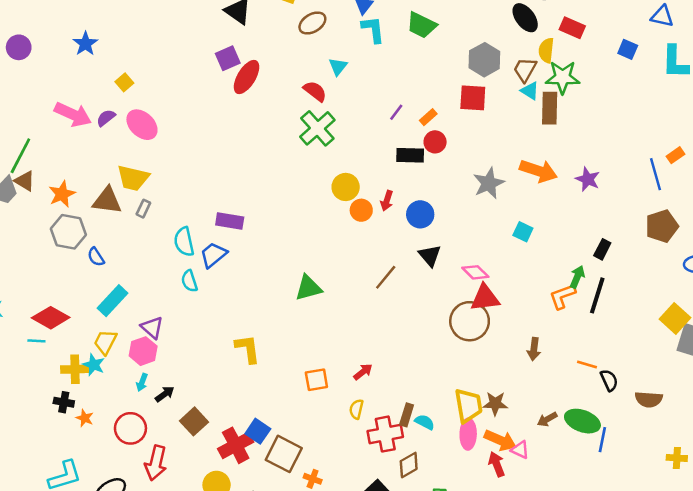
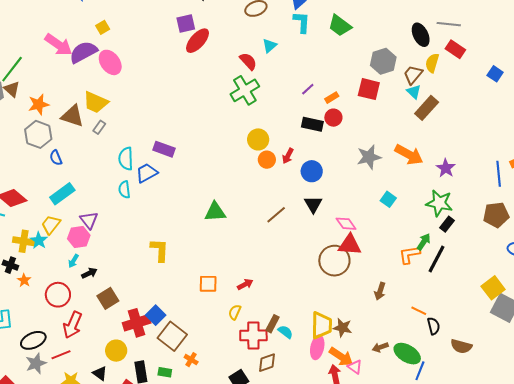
green star: (563, 77) -> (439, 203), moved
brown rectangle: (550, 108) -> (427, 108), turned 30
purple semicircle: (106, 118) -> (83, 52), size x1.8

